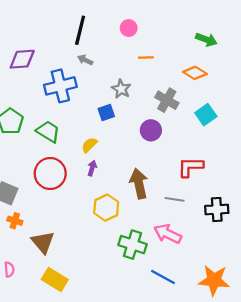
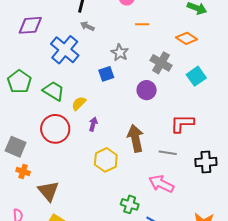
blue cross: (60, 86) -> (65, 50), turned -36
yellow semicircle: (89, 145) -> (79, 103), moved
green cross: (132, 245) -> (130, 204), moved, size x0.7

